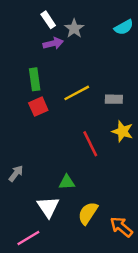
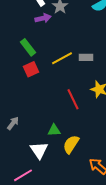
green rectangle: (35, 79) -> (28, 47), turned -30
gray rectangle: (114, 99) -> (86, 57), moved
yellow semicircle: (88, 213) -> (71, 144), moved

